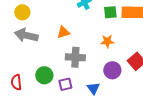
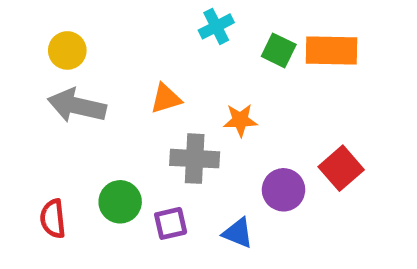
green square: (110, 12) -> (279, 50), turned 32
orange star: (107, 41) -> (240, 120), moved
blue triangle: (93, 88) -> (238, 233), turned -32

